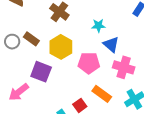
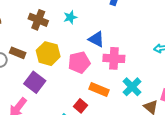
cyan star: (98, 26) -> (70, 17), moved
purple square: (41, 72) -> (35, 82), turned 30

